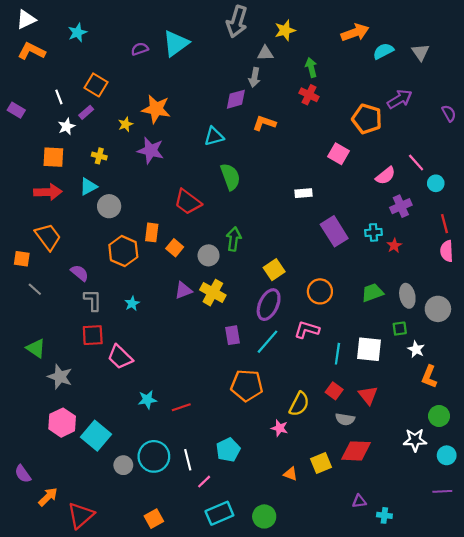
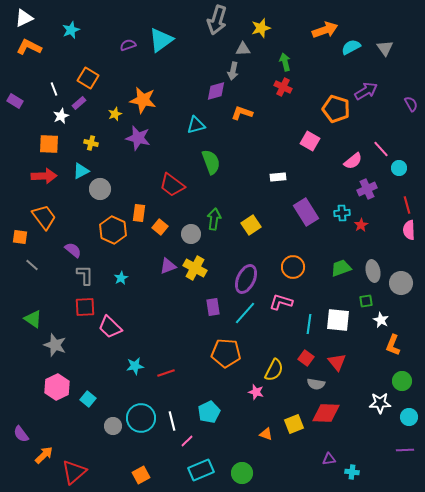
yellow square: (274, 270) -> (251, 225), moved
cyan square: (96, 436) -> (88, 399), size x0.6

